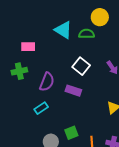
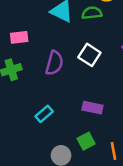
purple semicircle: (47, 82) -> (54, 63), moved
purple rectangle: (73, 91) -> (92, 108), moved

